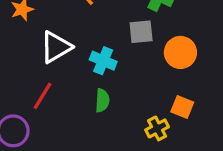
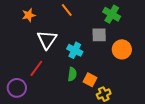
white triangle: (56, 47) -> (47, 40), turned -30
orange square: (182, 107) -> (90, 80), moved

